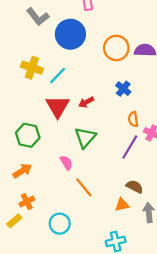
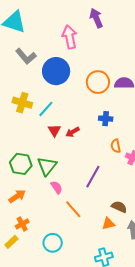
blue cross: (123, 89) -> (106, 119), turned -32
red triangle: (58, 107) -> (54, 130), moved, size x0.6
green triangle: (85, 138) -> (47, 166), moved
purple line: (130, 147) -> (93, 177), moved

